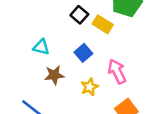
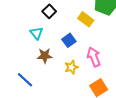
black square: (79, 15) -> (49, 11), moved
cyan triangle: (41, 47) -> (36, 33), turned 32

